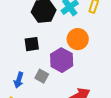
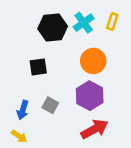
purple hexagon: (62, 60) -> (90, 96), moved

